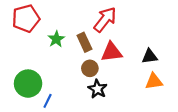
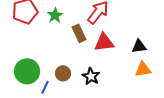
green star: (56, 39) -> (55, 15), moved
brown circle: (90, 68) -> (63, 73), moved

